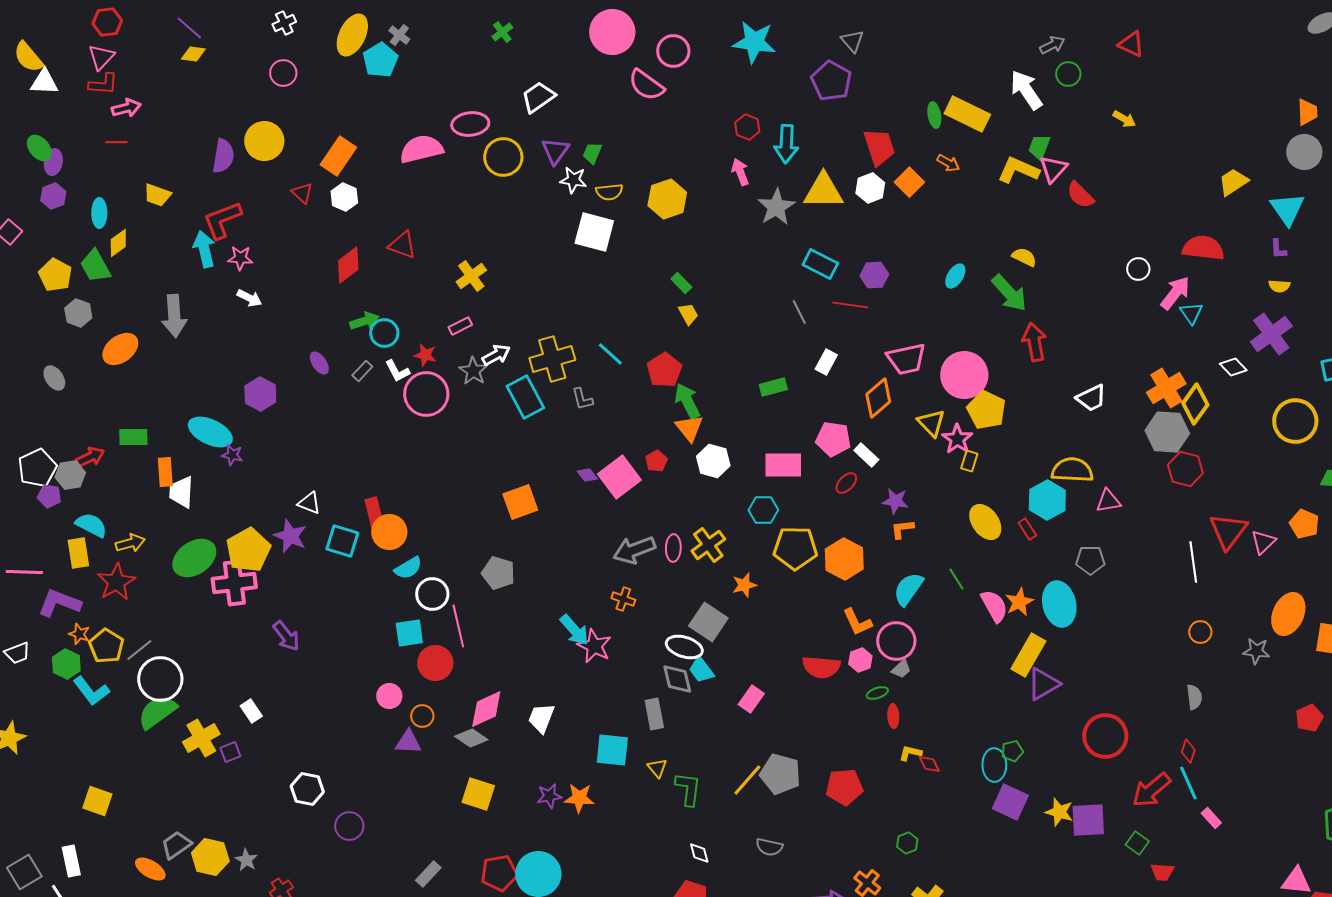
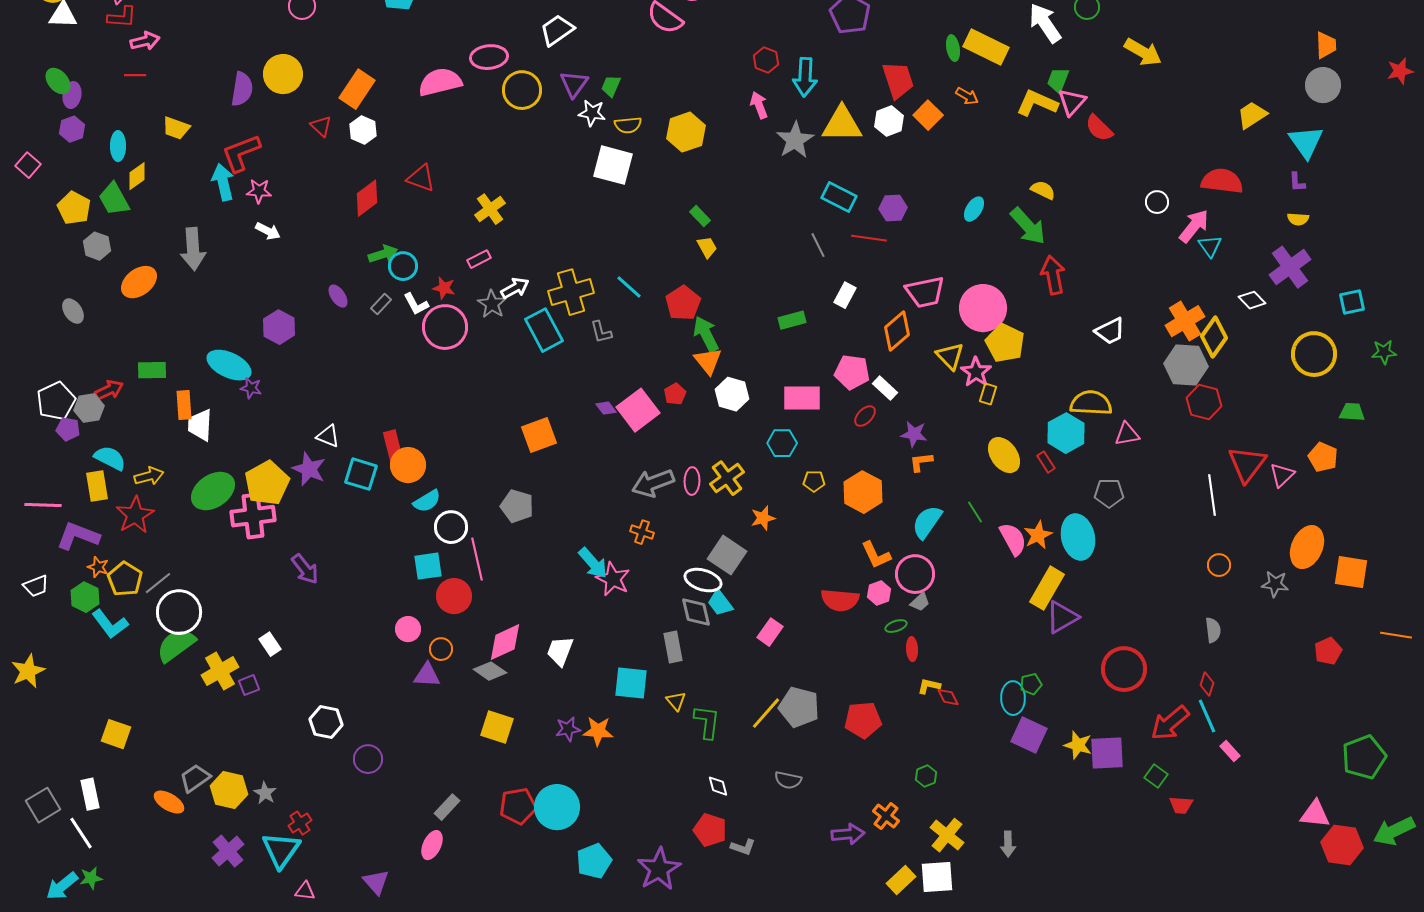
yellow arrow: (1124, 119) -> (1143, 52), size x1.6
yellow pentagon: (795, 548) -> (814, 481), size x0.5

